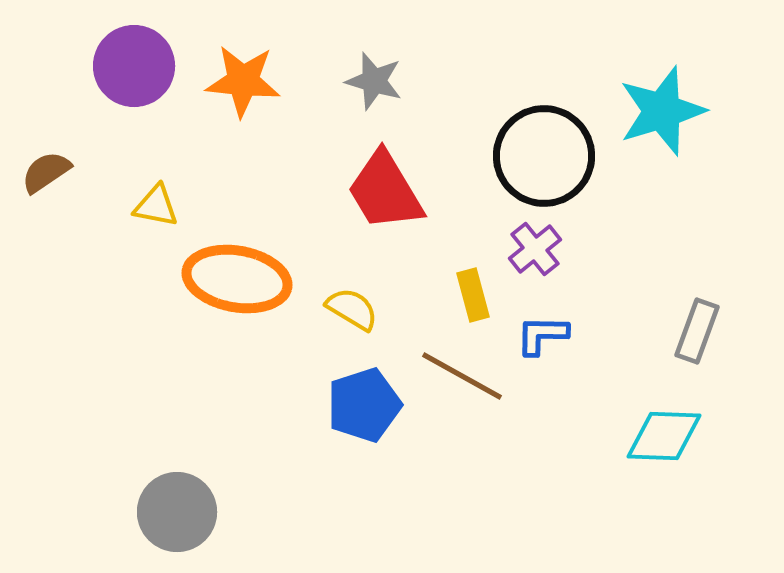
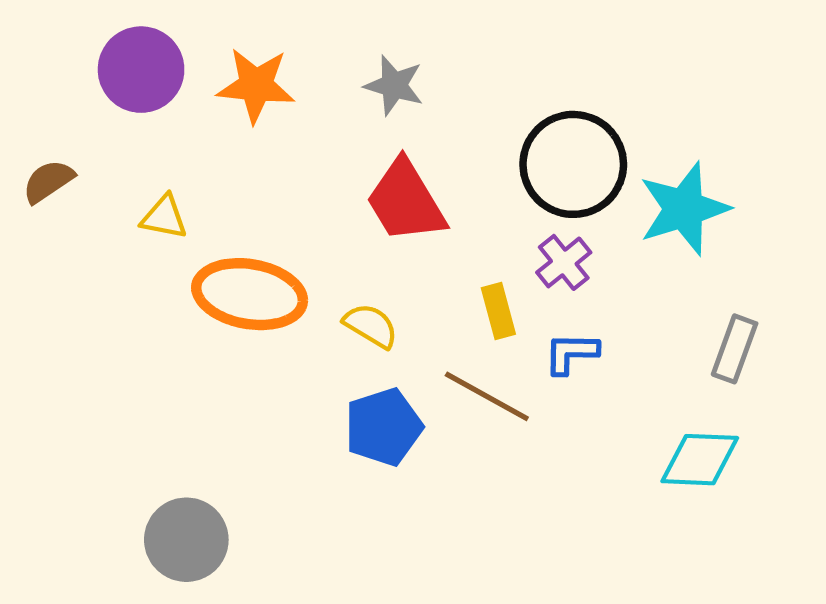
cyan star: (662, 111) -> (684, 209), moved

